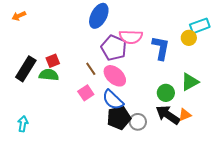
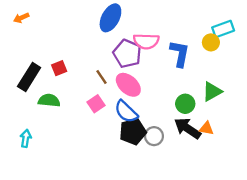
green semicircle: (49, 75) -> (49, 100), moved
orange triangle: (185, 115) -> (206, 128), turned 32

